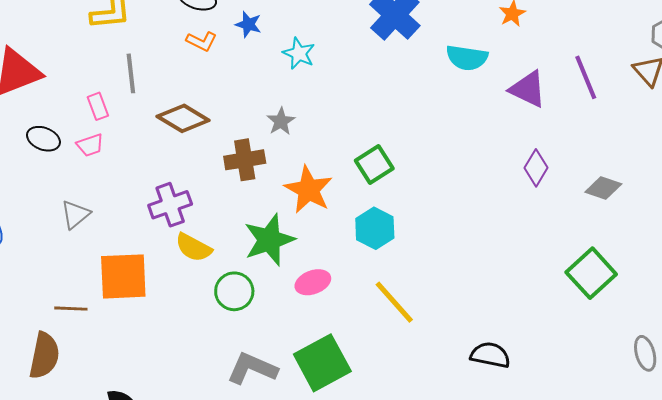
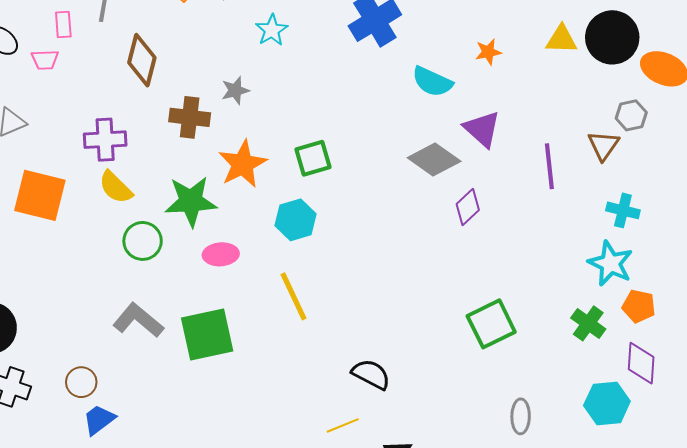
purple line: (586, 77) -> (549, 166), moved
brown diamond: (183, 118) -> (142, 60), turned 57
gray diamond: (603, 188) -> (434, 160), moved, size x1.4

